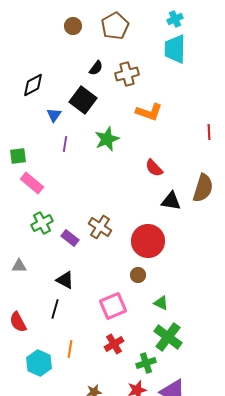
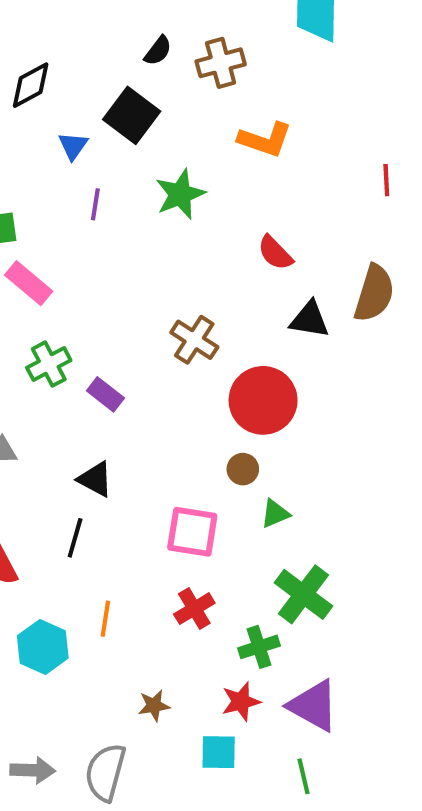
brown cross: (100, 227) -> (194, 340), moved
green triangle: (161, 303) -> (275, 514), moved, turned -49
pink square: (113, 306) -> (192, 532), turned 32

